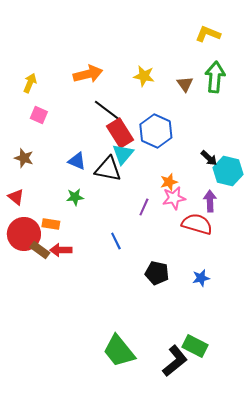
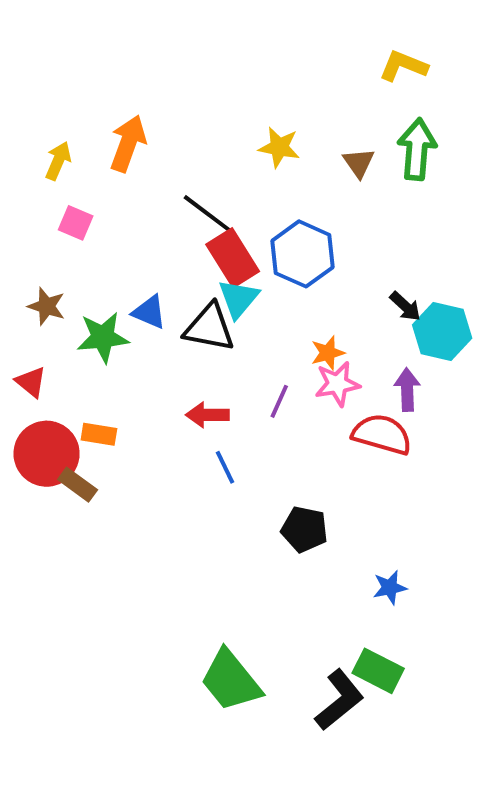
orange arrow: (88, 74) -> (128, 143), moved, turned -56
green star: (75, 197) -> (103, 337), moved, size x1.5
red arrow: (61, 250) -> (207, 415), moved
blue star: (201, 278) -> (390, 587), moved

